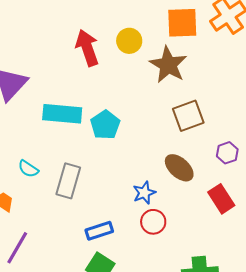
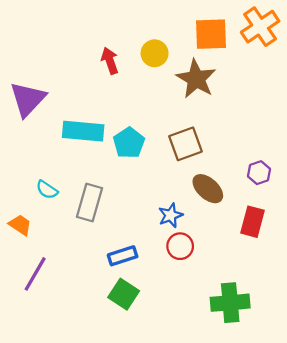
red arrow: (87, 48) -> (110, 61), size x0.7
brown square: (188, 116) -> (185, 144), moved
red rectangle: (221, 199) -> (253, 222), turned 48

